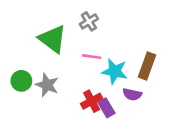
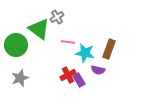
gray cross: (89, 21) -> (57, 17), moved
green circle: (21, 81) -> (16, 45), moved, size x1.5
gray star: (47, 85) -> (20, 78), moved, turned 30

